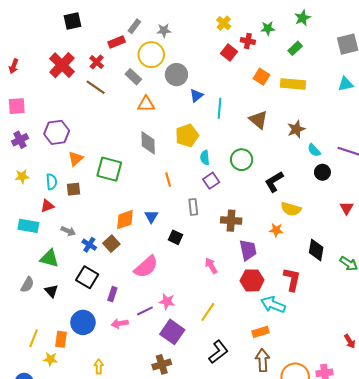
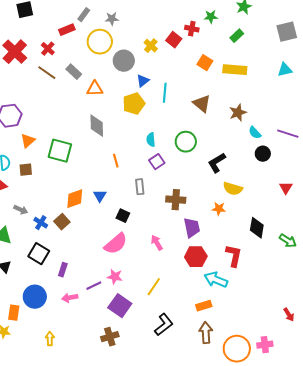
yellow cross: (224, 23) -> (151, 46), moved
gray rectangle: (133, 77) -> (74, 72), moved
yellow pentagon: (187, 135) -> (134, 104), moved
pink semicircle: (146, 267) -> (116, 244), moved

